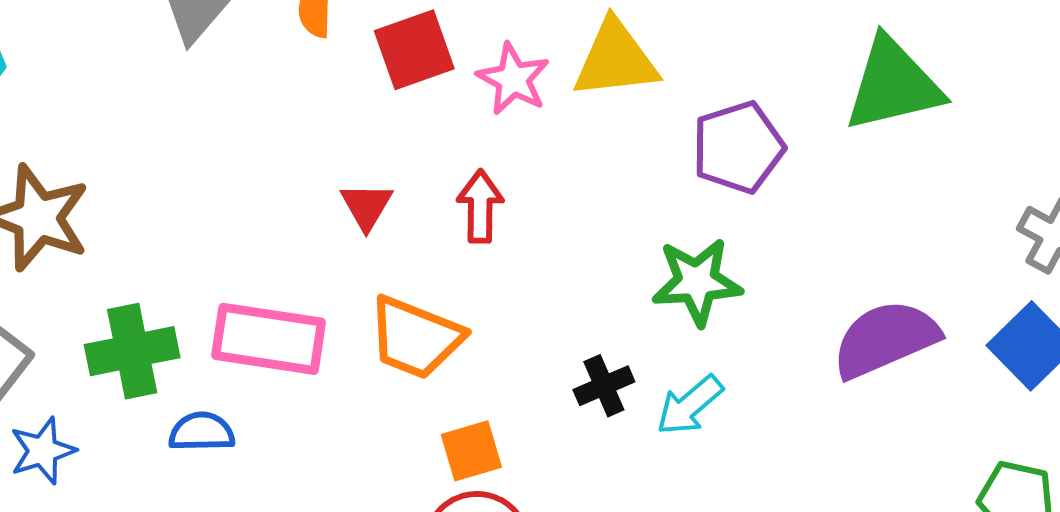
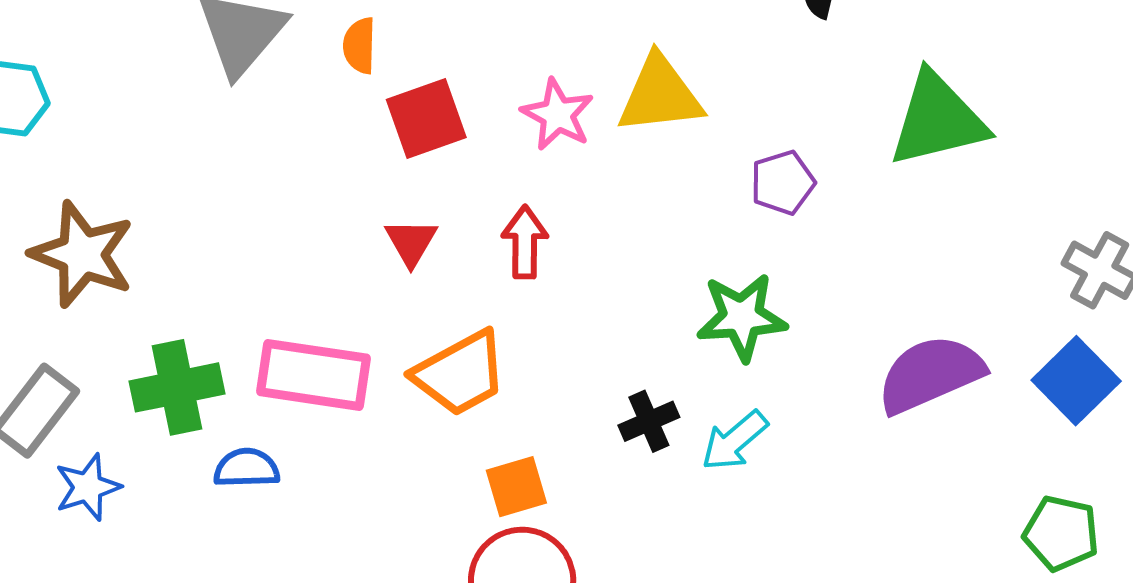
red square: (414, 50) -> (426, 119), moved
purple pentagon: (738, 147) -> (783, 183), size x0.7
orange trapezoid: (415, 337) -> (460, 373), turned -50

